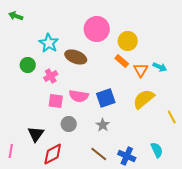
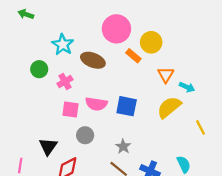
orange rectangle: (122, 61) -> (133, 56), moved
cyan arrow: (160, 67) -> (187, 87), moved
blue square: (106, 98) -> (127, 106), turned 30
gray star: (103, 125) -> (123, 146), moved

